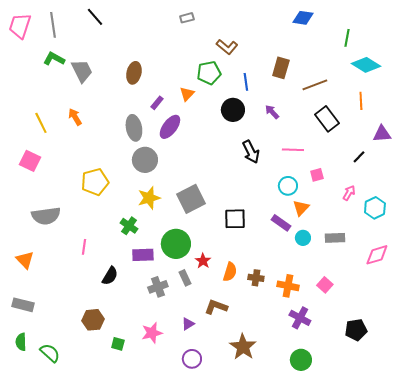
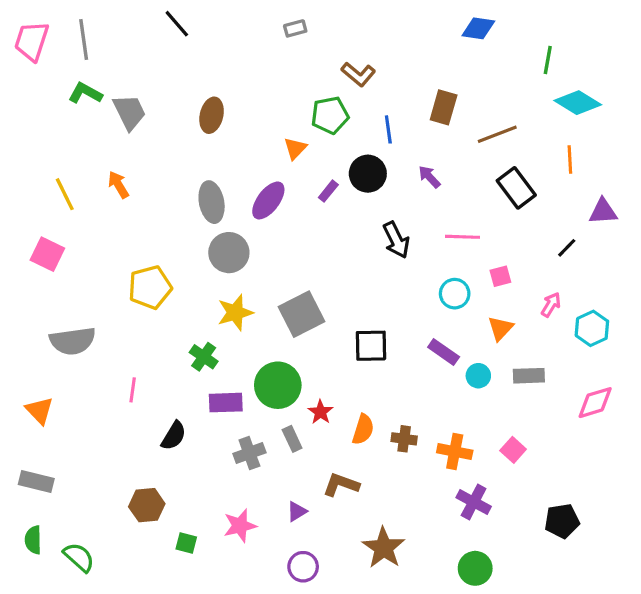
black line: (95, 17) -> (177, 24), moved
purple rectangle: (157, 103) -> (328, 191), moved
orange triangle: (301, 208) -> (500, 328), moved

